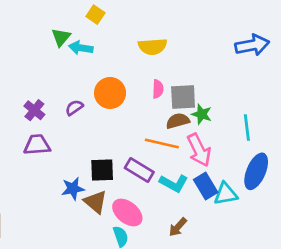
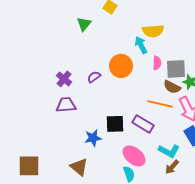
cyan arrow: (81, 48) -> (141, 45), moved, turned 54
brown semicircle: (178, 121) -> (172, 87), turned -138
cyan L-shape: (174, 183) -> (169, 151), moved
brown triangle: (95, 202) -> (79, 167), moved

